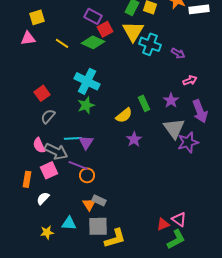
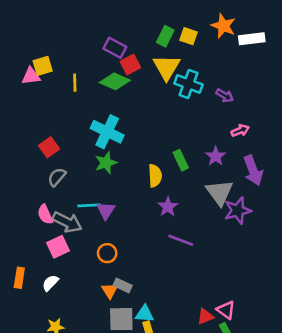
yellow square: (37, 17) -> (43, 66), moved
yellow line: (62, 43) -> (75, 83), turned 56
yellow semicircle: (124, 115) -> (155, 176), turned -54
purple line: (78, 165) -> (181, 240), moved
orange rectangle: (27, 179) -> (19, 278), moved
cyan triangle: (69, 223) -> (145, 314), moved

